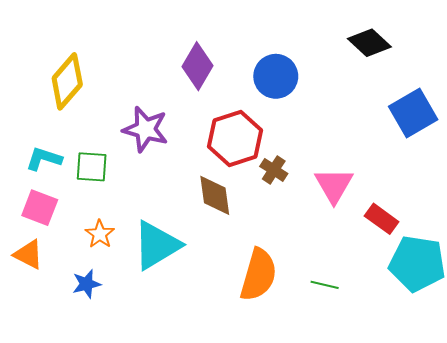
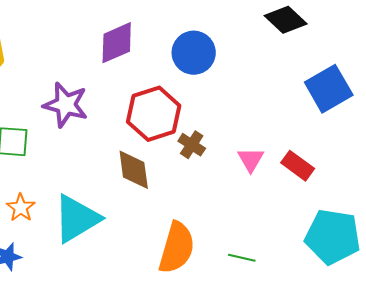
purple diamond: (197, 66) -> (117, 43), turned 36
pink triangle: (334, 185) -> (251, 160), size x0.7
red rectangle: (382, 219) -> (298, 166), moved

